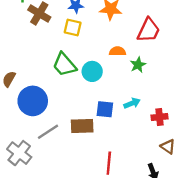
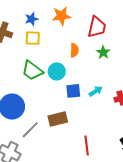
orange semicircle: (117, 51) -> (74, 50), turned 104
green star: (138, 65) -> (103, 52), moved
blue square: (105, 109) -> (73, 91), moved

